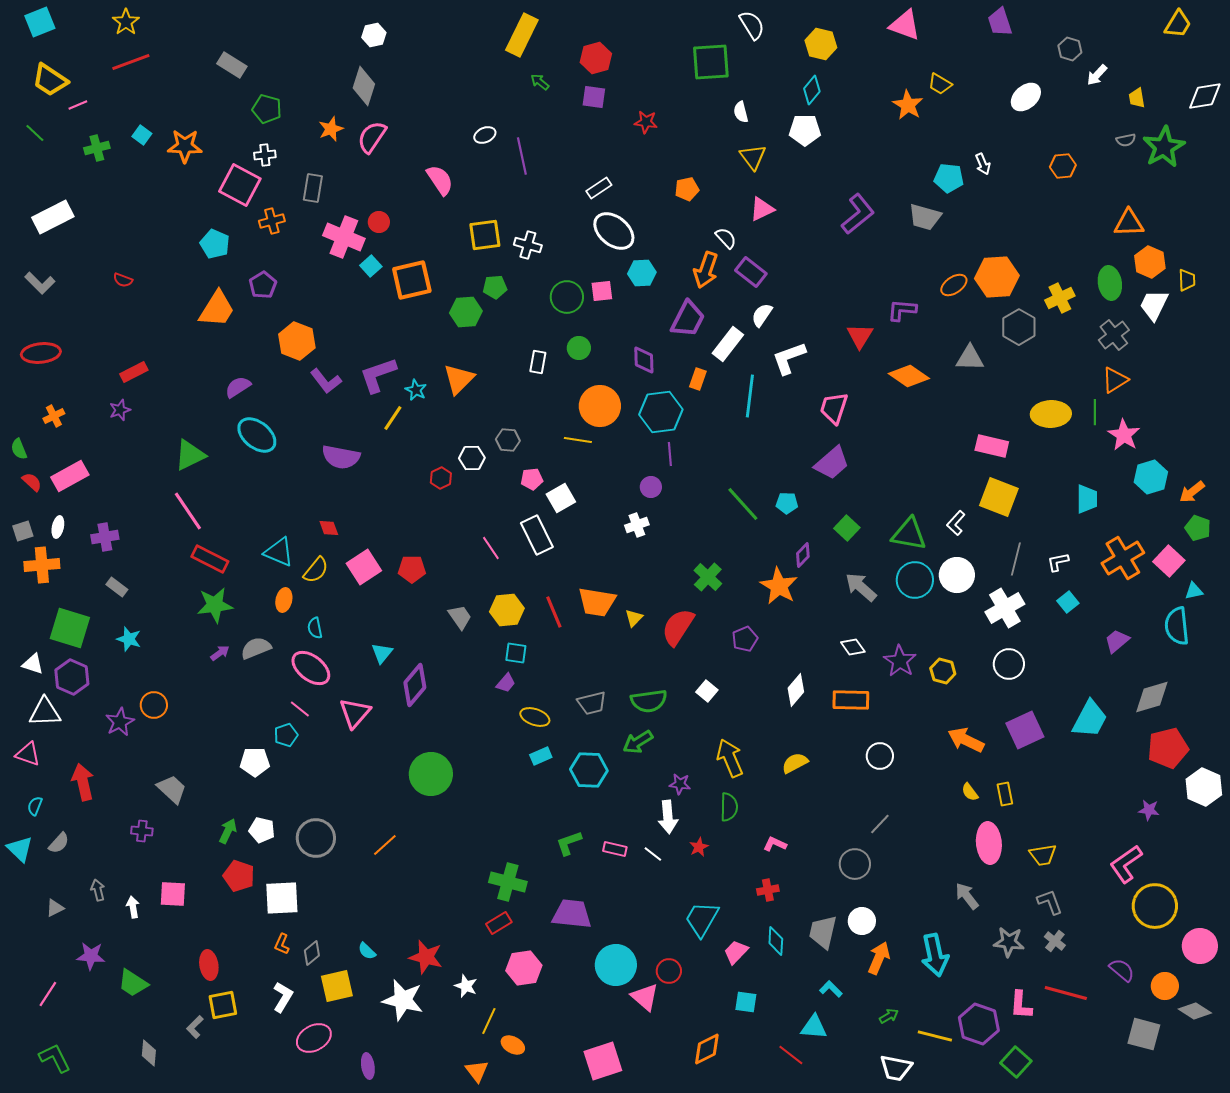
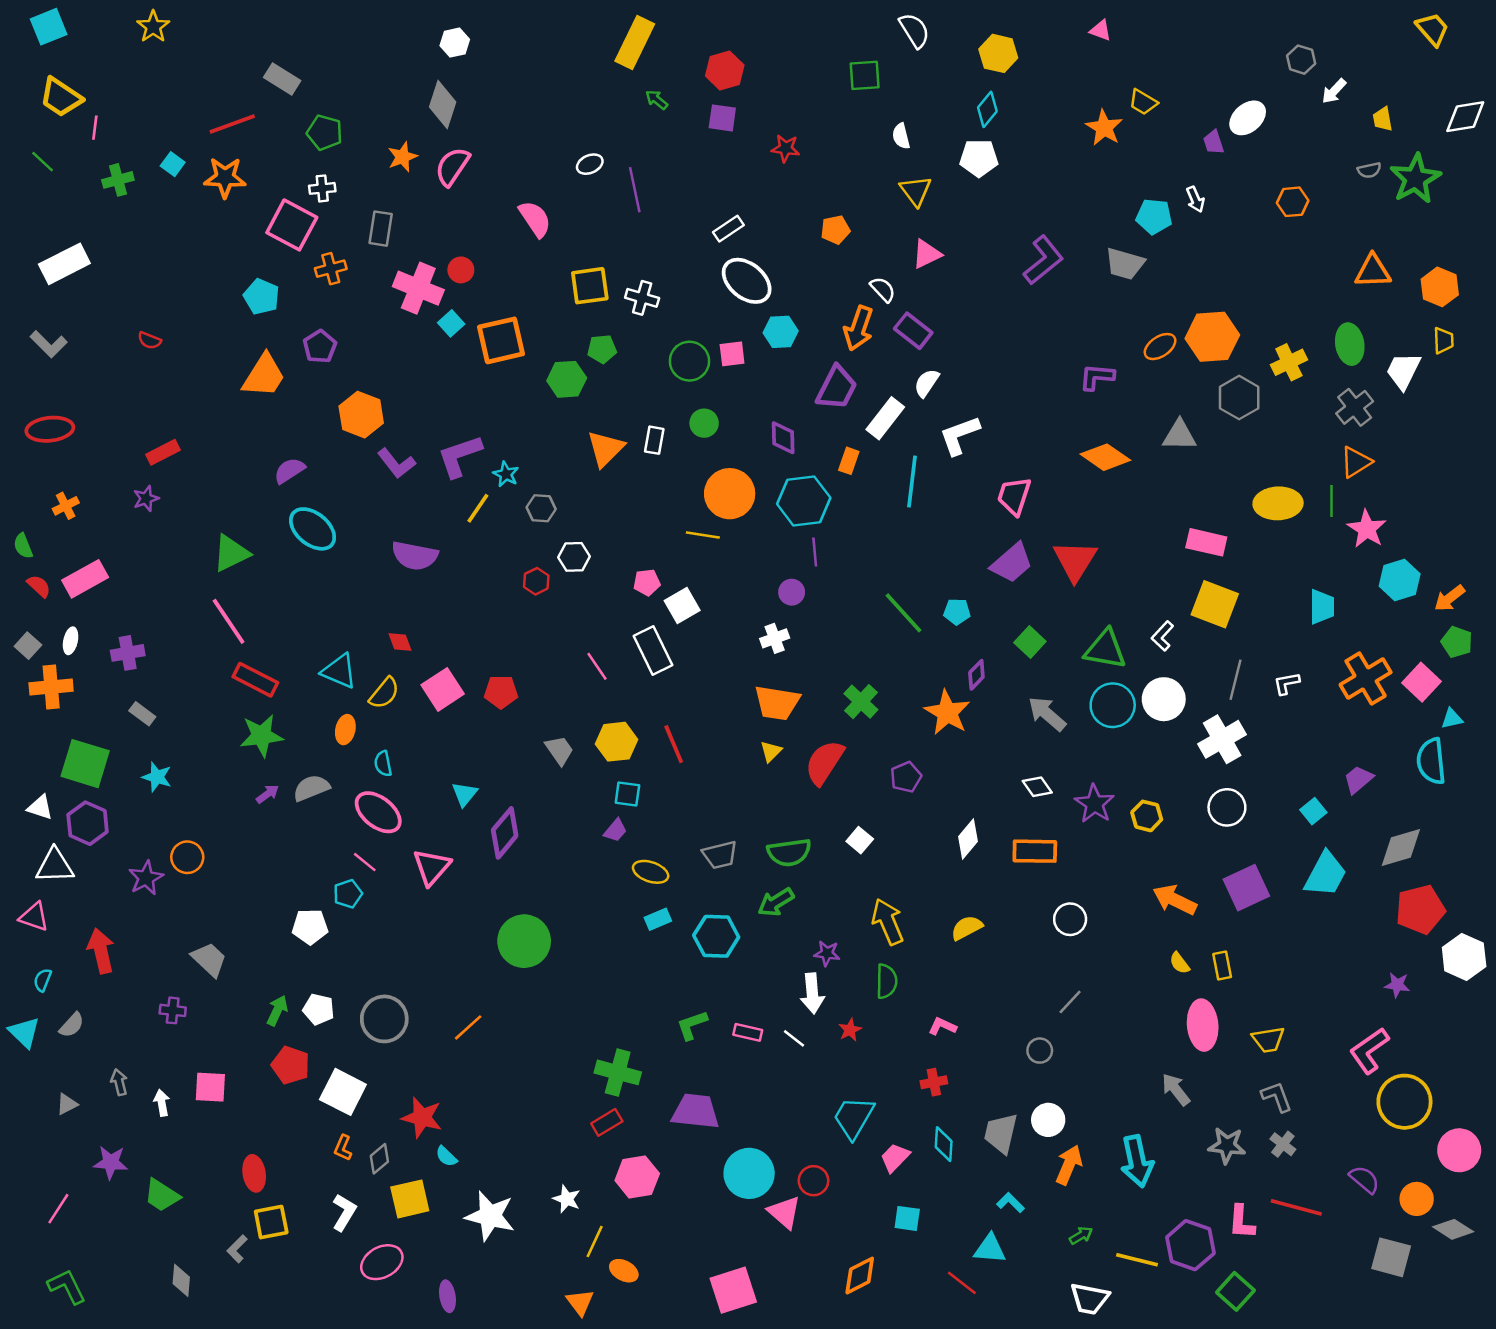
purple trapezoid: (1000, 22) -> (1214, 142), moved, size x0.7
yellow trapezoid: (1178, 24) -> (1432, 29), turned -72
pink triangle: (905, 25) -> (1100, 30), size x0.6
red line: (131, 62) -> (232, 124), moved
green square: (711, 62) -> (865, 75), size x0.7
pink line: (78, 105) -> (95, 128), turned -60
orange hexagon: (1150, 262) -> (1440, 287), moved
red triangle: (860, 336) -> (1075, 561), moved, size x1.4
orange triangle: (459, 379) -> (606, 449), moved
gray hexagon: (508, 440) -> (541, 508), moved
gray square: (23, 531) -> (28, 646), turned -30
orange trapezoid: (597, 602) -> (777, 703), moved
cyan square: (1068, 602) -> (1313, 811), moved
gray circle: (855, 864) -> (1040, 1051), size x0.7
white square: (282, 898) -> (343, 1092), turned 30
red star: (426, 957) -> (422, 1117), moved

